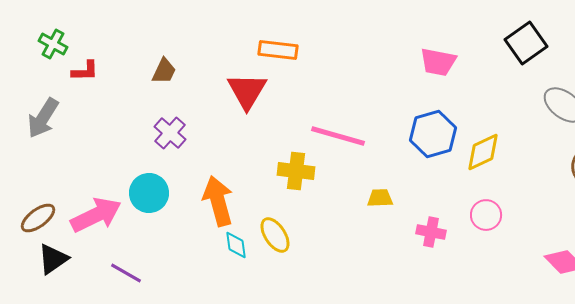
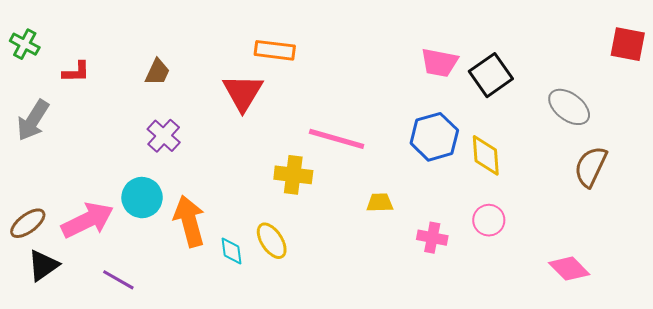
black square: (526, 43) -> (491, 75), moved
green cross: (53, 44) -> (25, 44), moved
yellow diamond: (483, 152) -> (486, 155), turned -69
orange arrow: (218, 201) -> (189, 221), moved

